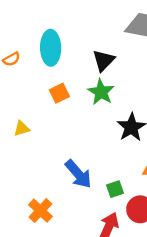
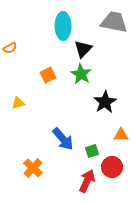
cyan ellipse: (51, 48) -> (63, 26), moved

